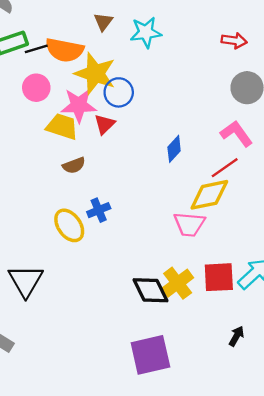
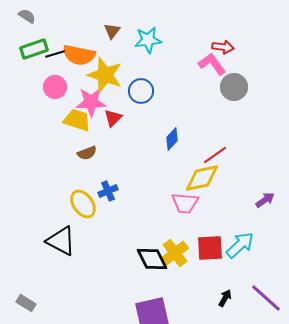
blue circle: (119, 92) -> (141, 91), moved
pink L-shape: (236, 134) -> (212, 64), moved
black triangle: (26, 281) -> (61, 241), moved, turned -32

